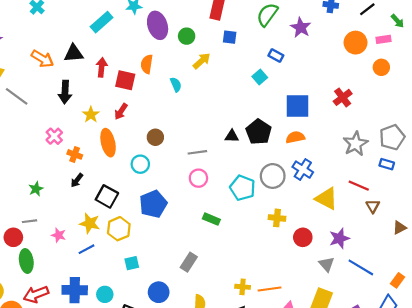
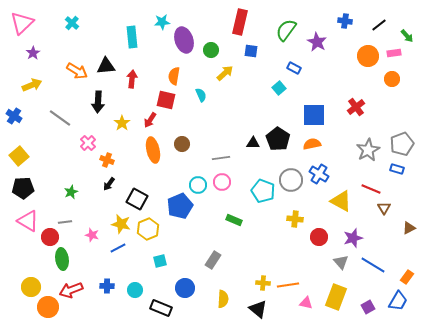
cyan rectangle: (102, 22) -> (132, 37), turned -55
red square: (125, 80) -> (166, 100), moved
gray line: (17, 96) -> (60, 118), moved
orange ellipse: (108, 143) -> (153, 150), moved
cyan circle: (140, 164) -> (198, 185), moved
blue cross: (75, 290) -> (107, 286), size x0.6

